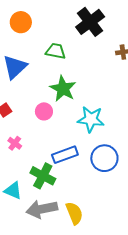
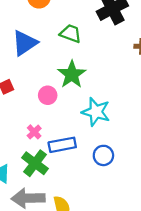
pink cross: (15, 143) -> (34, 132), moved
blue circle: (104, 158) -> (103, 155), size x0.7

